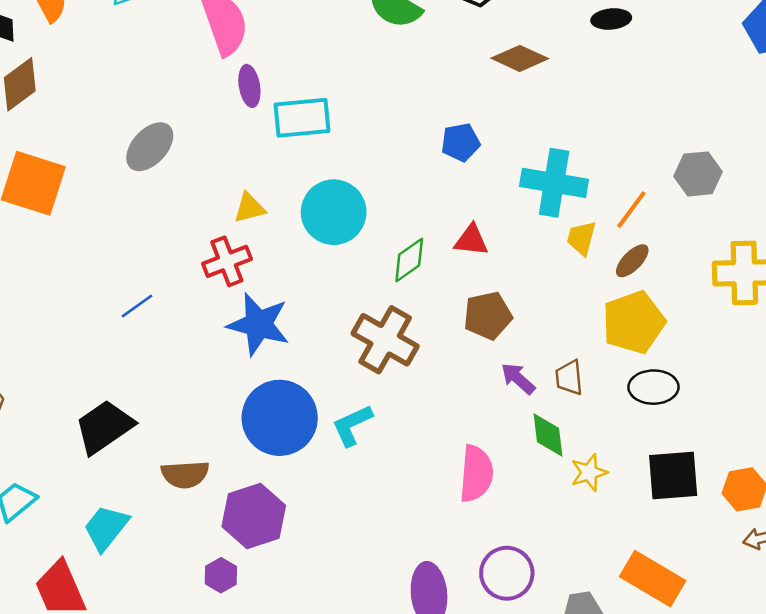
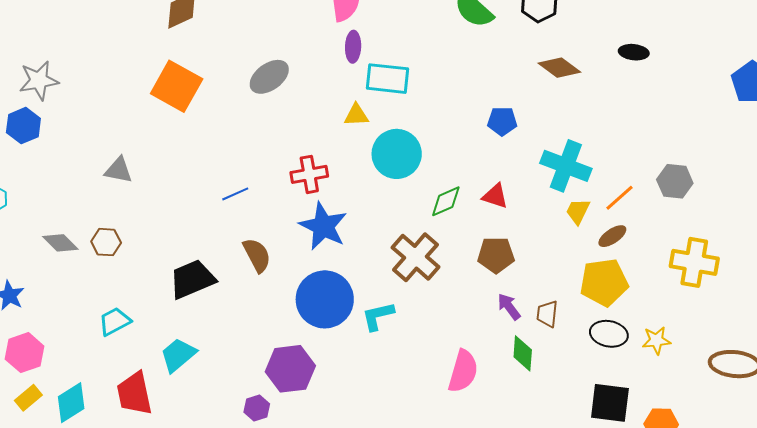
yellow triangle: (249, 208) -> (356, 115), moved
yellow star: (589, 473) -> (656, 340), moved
brown semicircle: (185, 474) -> (257, 255), moved, turned -126

